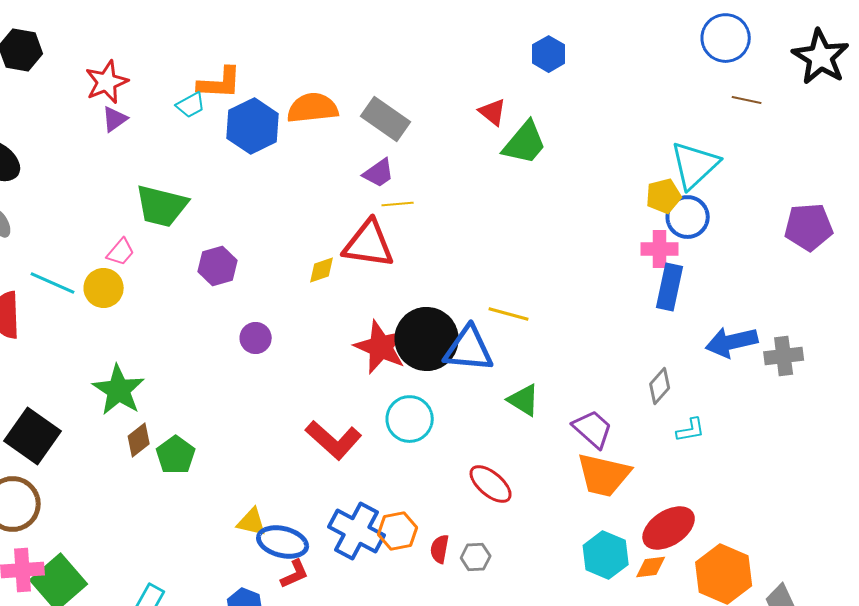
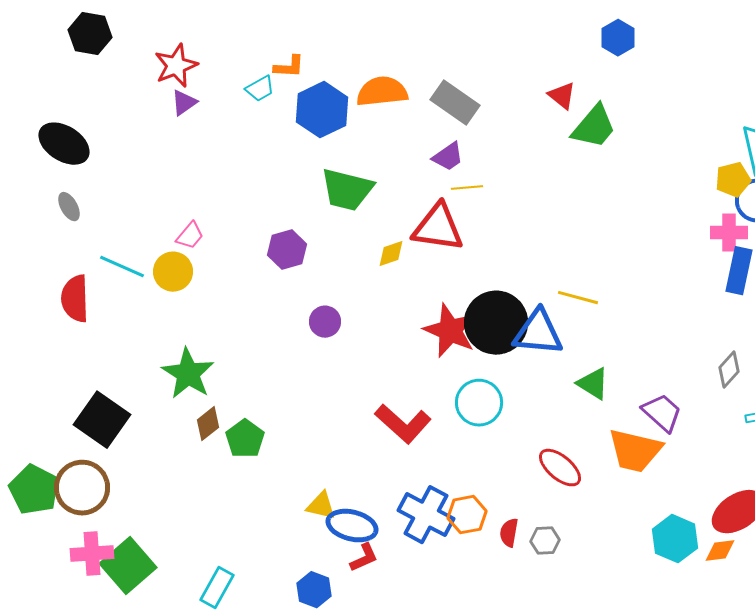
orange L-shape: (220, 83) -> (289, 67), size x0.7
green trapezoid: (162, 206) -> (347, 190), moved
orange trapezoid: (604, 475) -> (635, 451), moved

